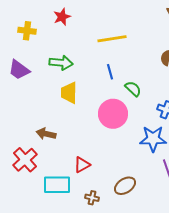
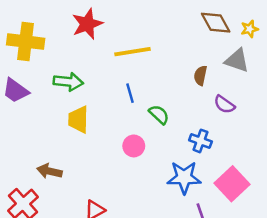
red star: (62, 17) -> (87, 24), moved, size x1.4
yellow cross: (27, 31) -> (26, 42), size x1.6
pink circle: (113, 114) -> (134, 146), size x0.6

